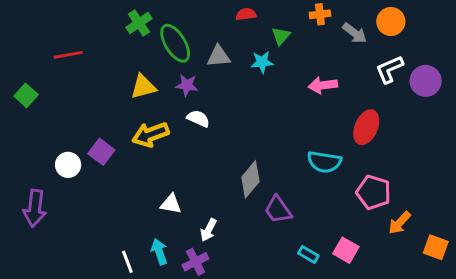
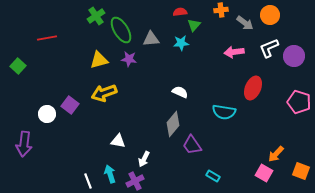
red semicircle: (246, 14) -> (180, 12), moved
pink arrow: (323, 85) -> (234, 52), moved
white semicircle: (198, 119) -> (180, 92), moved
pink pentagon: (373, 192) -> (299, 102), moved
pink square: (346, 250) -> (264, 173), moved

